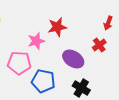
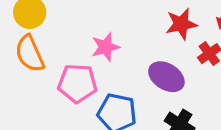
red star: (57, 27) -> (181, 24), moved

